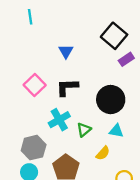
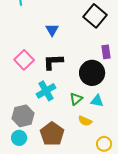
purple rectangle: (126, 59) -> (106, 52), moved, turned -64
green triangle: (84, 130) -> (76, 99), moved
yellow semicircle: (103, 153) -> (85, 121), turned 72

